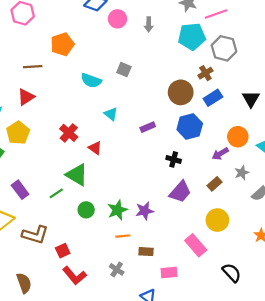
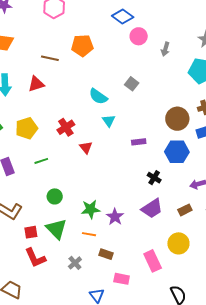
cyan semicircle: (91, 81) -> (98, 96), moved
yellow pentagon: (18, 133) -> (27, 128), moved
green triangle: (77, 175) -> (56, 229), moved
green line: (56, 193) -> (41, 161), moved
green circle: (86, 210) -> (55, 196), moved
purple star: (145, 211) -> (115, 217), turned 30

